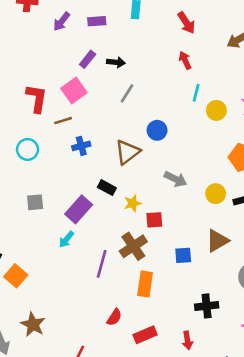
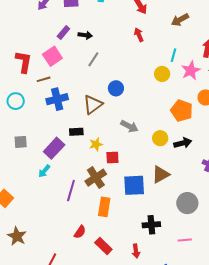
cyan line: (196, 93) -> (174, 55), moved
blue cross: (81, 146) -> (57, 99), size x1.5
black rectangle: (107, 188) -> (76, 132), turned -32
blue square: (183, 255) -> (134, 185), size x1.6
red rectangle: (145, 335) -> (103, 246), turned 66

